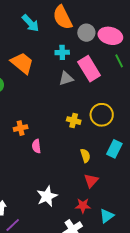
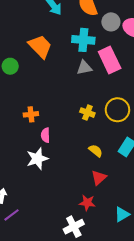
cyan cross: (62, 52) -> (83, 40), size x1.5
yellow semicircle: (85, 156) -> (96, 151), turned -40
white star: (47, 196) -> (37, 159), moved
cyan triangle: (107, 216) -> (122, 214), moved

